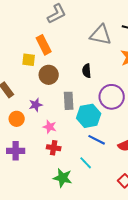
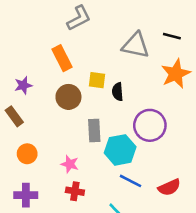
yellow square: (29, 60) -> (97, 80), moved
purple star: (36, 105) -> (23, 85), moved

